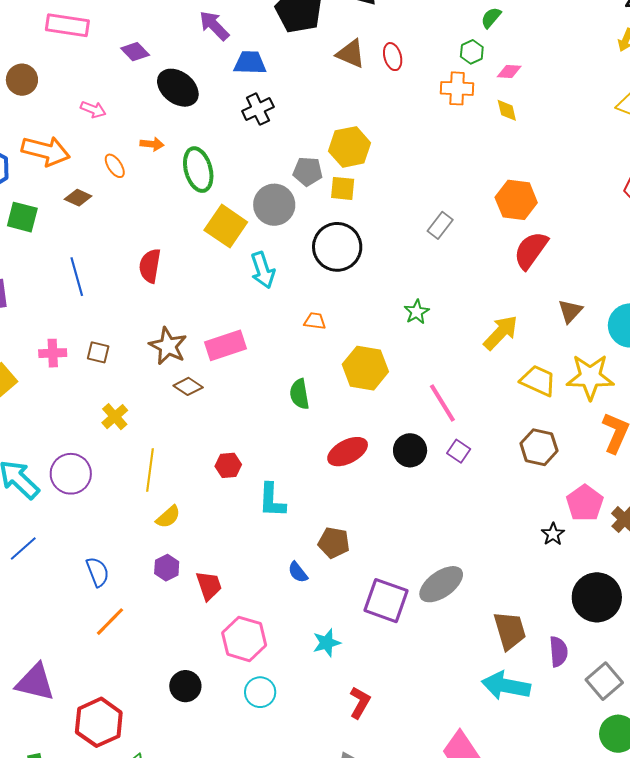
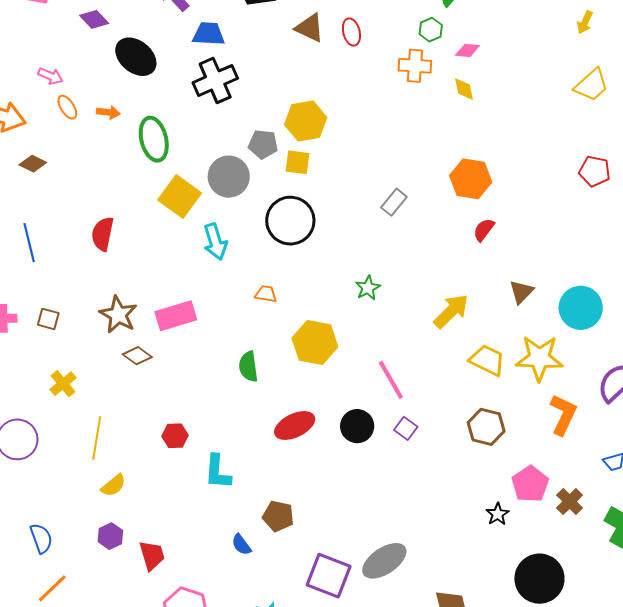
black cross: (258, 109) -> (215, 80), size x1.4
orange ellipse: (115, 166) -> (67, 107), moved
red semicircle: (531, 250) -> (484, 230), size x0.6

